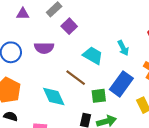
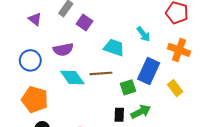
purple triangle: (23, 14) -> (35, 19), turned 48
brown line: (76, 78) -> (101, 73), turned -30
cyan diamond: (54, 97) -> (72, 77), moved

